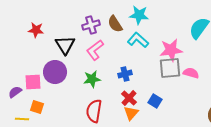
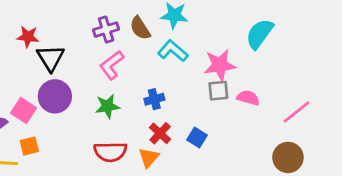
black triangle: (65, 45) -> (51, 58), moved
gray square: (170, 68) -> (218, 91), size x0.7
pink square: (33, 82) -> (24, 111), turned 36
orange square: (37, 107) -> (29, 146), turned -32
red semicircle: (94, 111) -> (110, 152), turned -100
orange triangle: (131, 113) -> (149, 157), moved

